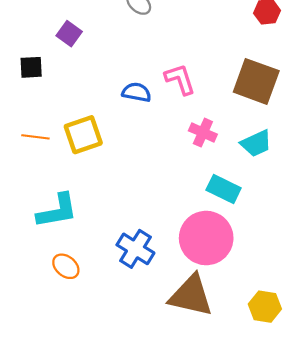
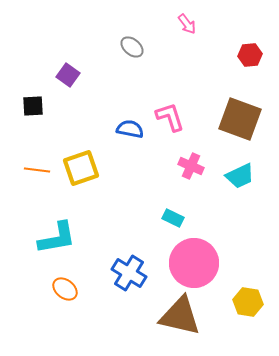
cyan rectangle: (224, 189) -> (173, 218), moved, size x0.7
yellow hexagon: (265, 307) -> (248, 302), moved

